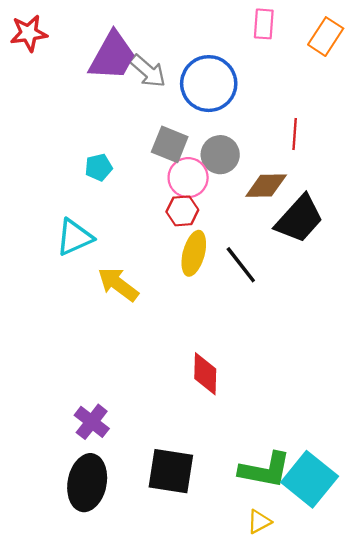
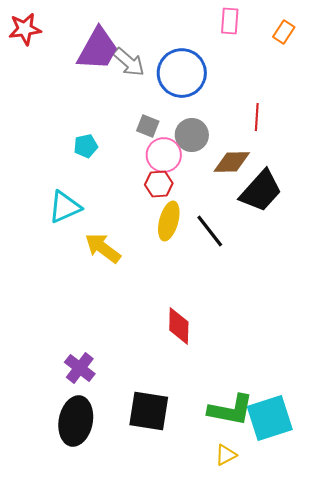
orange rectangle: (326, 37) -> (284, 32), size x0.7
gray square: (170, 144) -> (148, 126), size x0.7
cyan square: (310, 479) -> (270, 418), turned 33

